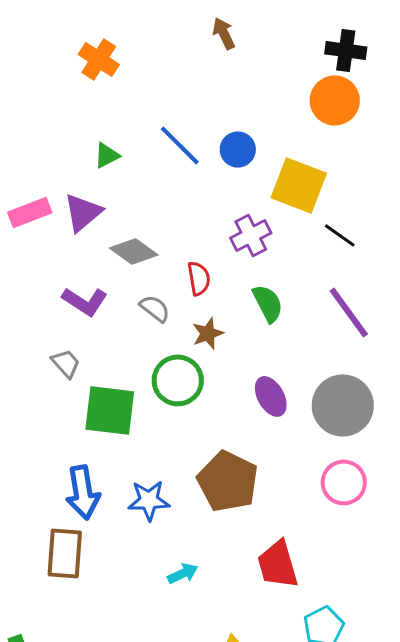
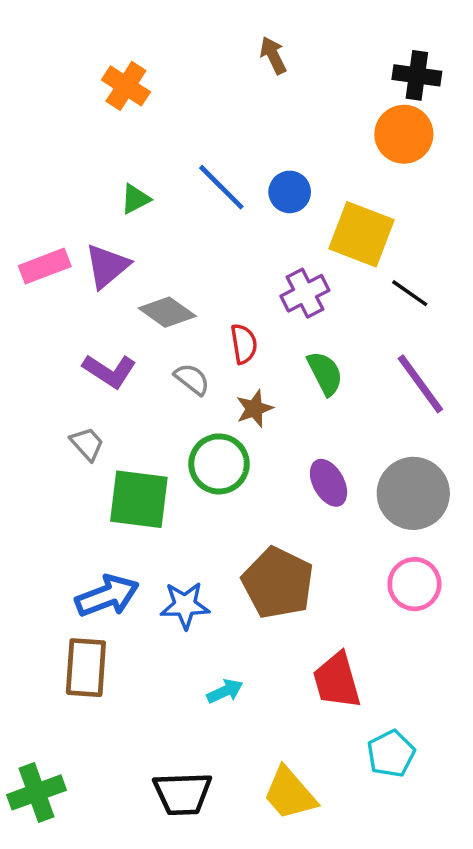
blue arrow: (83, 492) -> (107, 596), turned -102

